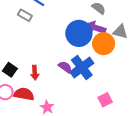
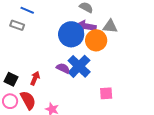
red arrow: (35, 73) -> (35, 78), turned -144
red semicircle: (24, 94) -> (28, 100), turned 60
pink square: (105, 100) -> (106, 93), turned 32

